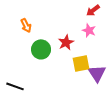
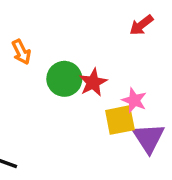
pink star: (89, 30) -> (134, 100), moved
green circle: (41, 49) -> (64, 79), moved

